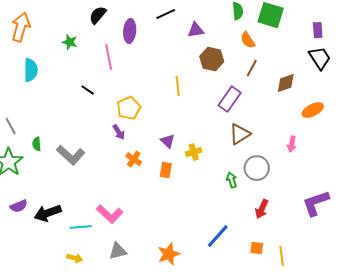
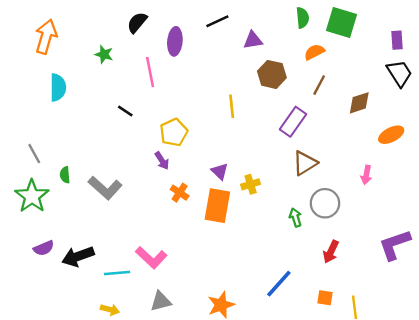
orange semicircle: (248, 40) -> (314, 52), turned 96
orange rectangle: (166, 170) -> (217, 206), size x1.8

